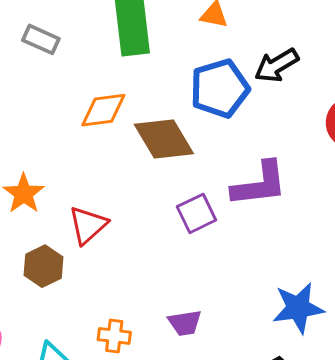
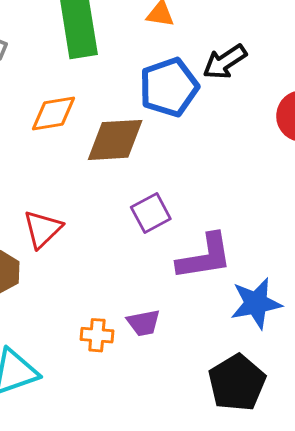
brown diamond: (164, 139) -> (115, 140), turned -60
purple L-shape: (259, 184) -> (205, 257), moved
orange cross: (114, 336) -> (97, 335), moved

